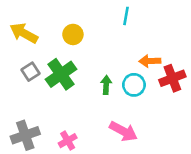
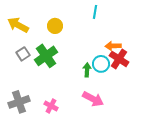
red cross: (172, 78) -> (119, 59), moved, turned -36
green arrow: (106, 85) -> (87, 70), moved
pink cross: (68, 141) -> (51, 106), turned -32

